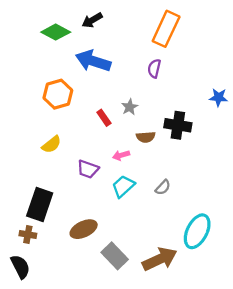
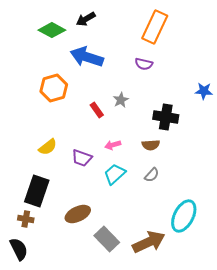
purple semicircle: (154, 68) -> (144, 64), turned -90
brown semicircle: (146, 137) -> (151, 145), moved
yellow semicircle: (51, 144) -> (48, 147), moved

